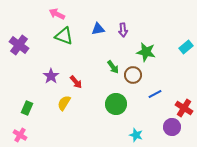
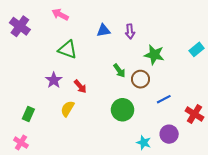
green triangle: (64, 36) -> (68, 49), moved
purple cross: (19, 45) -> (20, 26), moved
purple circle: (172, 127) -> (169, 134), moved

